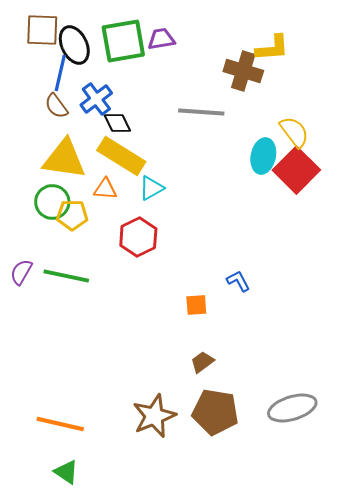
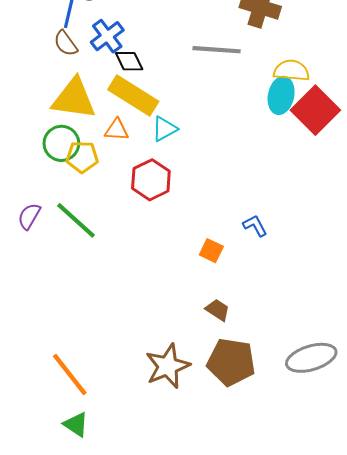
yellow semicircle: (294, 132) -> (291, 71), moved, turned -48
green line: (66, 276) -> (76, 220), turned 30
orange square: (196, 305) -> (211, 251), turned 30
brown trapezoid: (202, 362) -> (218, 310), turned 70
orange line: (60, 424) -> (70, 374), turned 39

